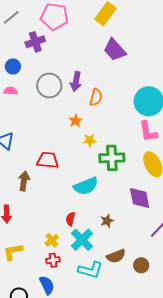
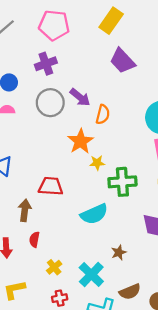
purple cross: (35, 42) -> (46, 64), moved
purple arrow: (76, 81) -> (80, 97), turned -60
orange star: (75, 121) -> (81, 141), size x1.6
red semicircle: (71, 219) -> (34, 239), moved
yellow cross: (52, 240) -> (54, 267), moved

